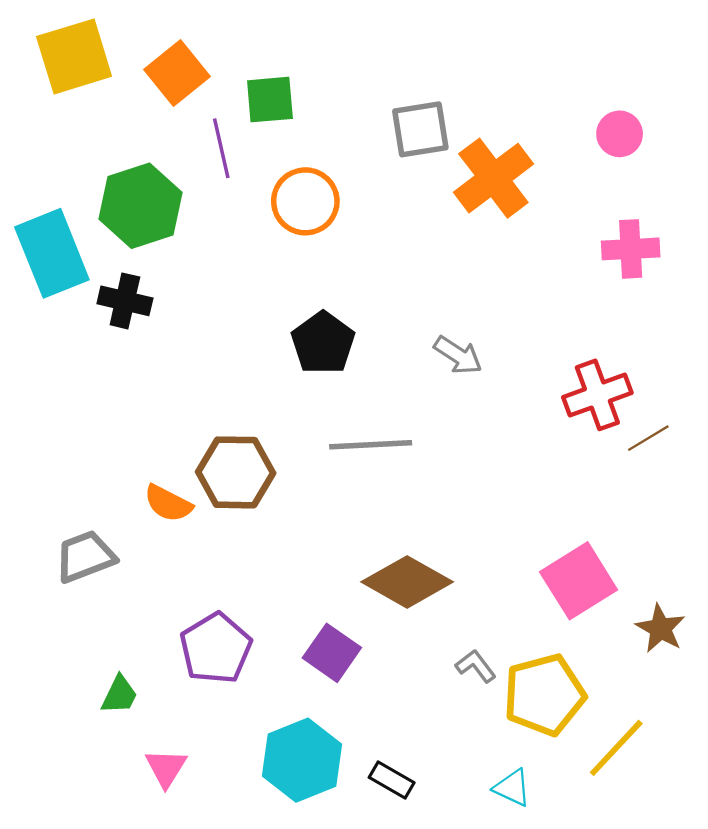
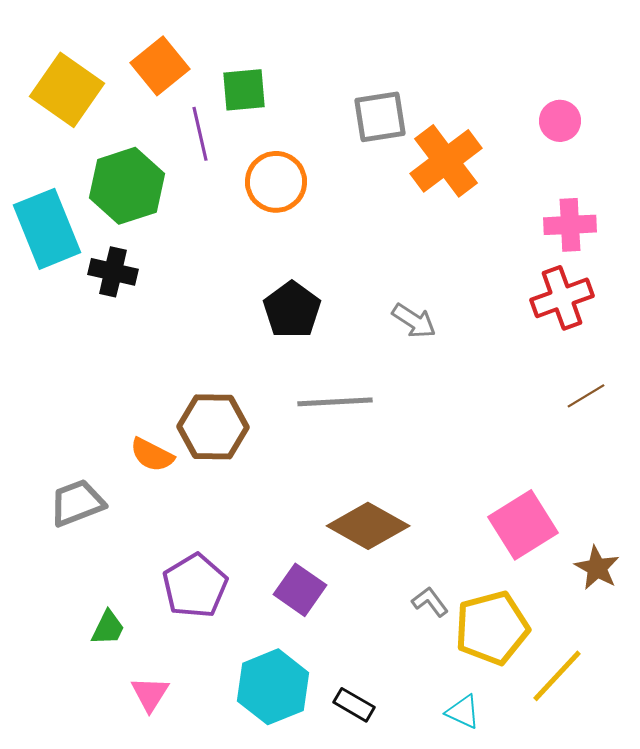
yellow square: (74, 56) -> (67, 90), moved, turned -38
red cross: (597, 395) -> (562, 298), moved

